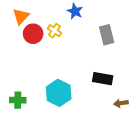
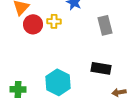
yellow cross: (55, 31) -> (54, 21), turned -32

